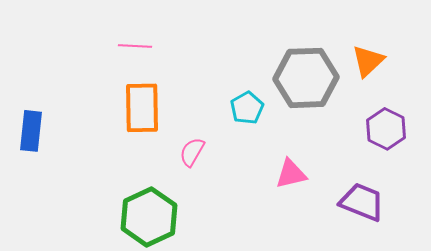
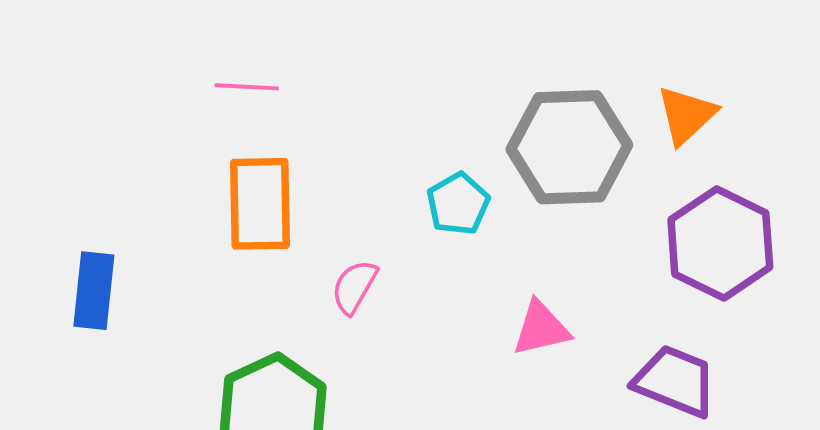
purple hexagon: (386, 129) -> (720, 243), size x1.4
blue rectangle: (31, 131) -> (94, 291), moved

